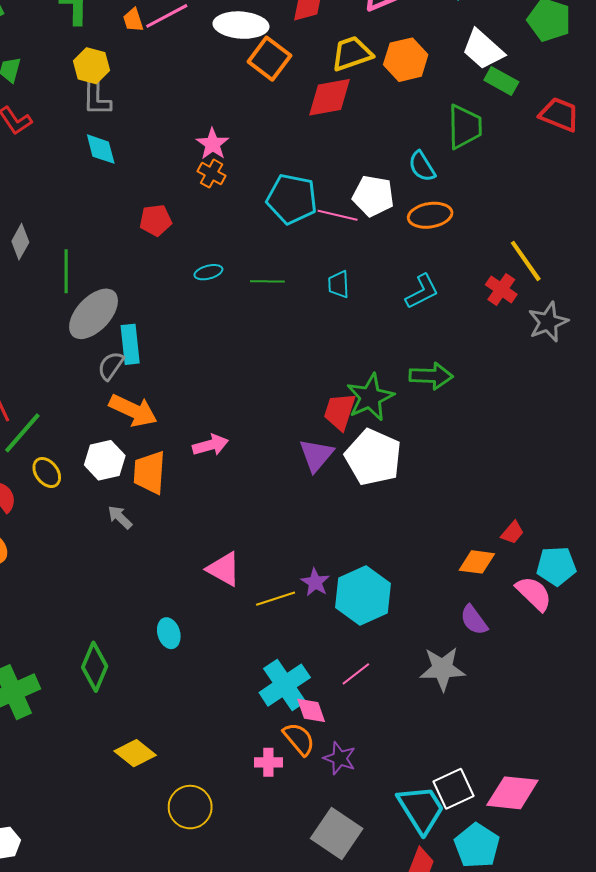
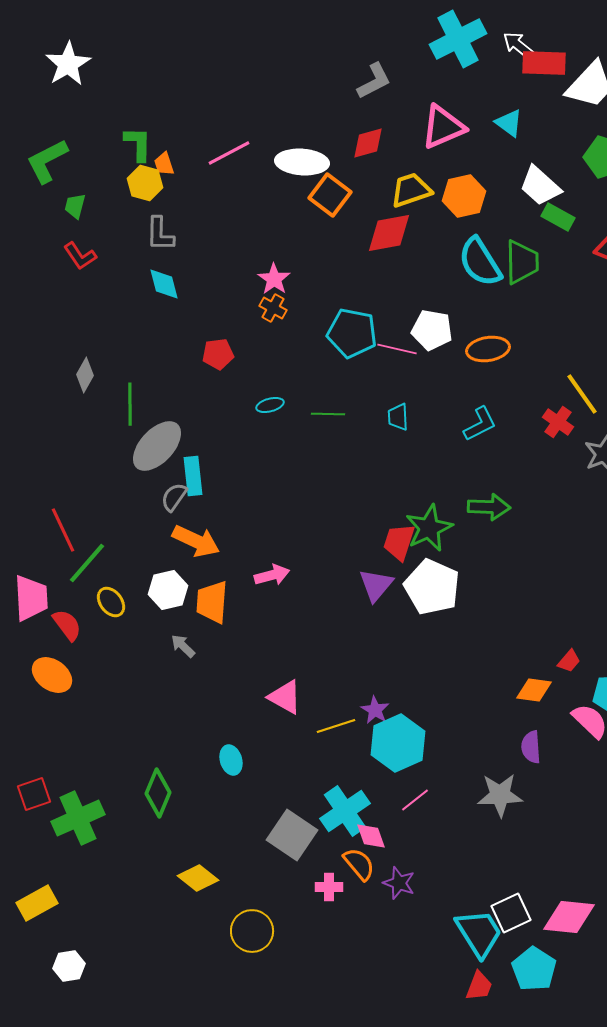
orange trapezoid: (133, 20) -> (164, 164), moved
yellow hexagon: (91, 66) -> (145, 183), moved
cyan semicircle: (422, 166) -> (480, 262), moved, size x1.6
cyan hexagon: (363, 596) -> (398, 743), moved
purple semicircle: (474, 620) -> (531, 747), turned 32
gray square: (337, 833) -> (292, 835), moved

